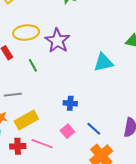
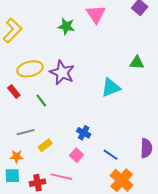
blue cross: (70, 103) -> (84, 133), turned 32
yellow rectangle: (26, 120) -> (45, 145), moved, size x0.6
pink square: (67, 131) -> (76, 155), moved

